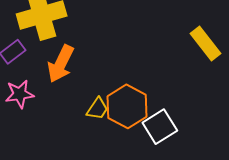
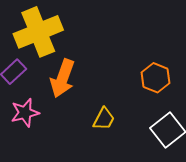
orange hexagon: (127, 106) -> (156, 78), moved, size x0.7

